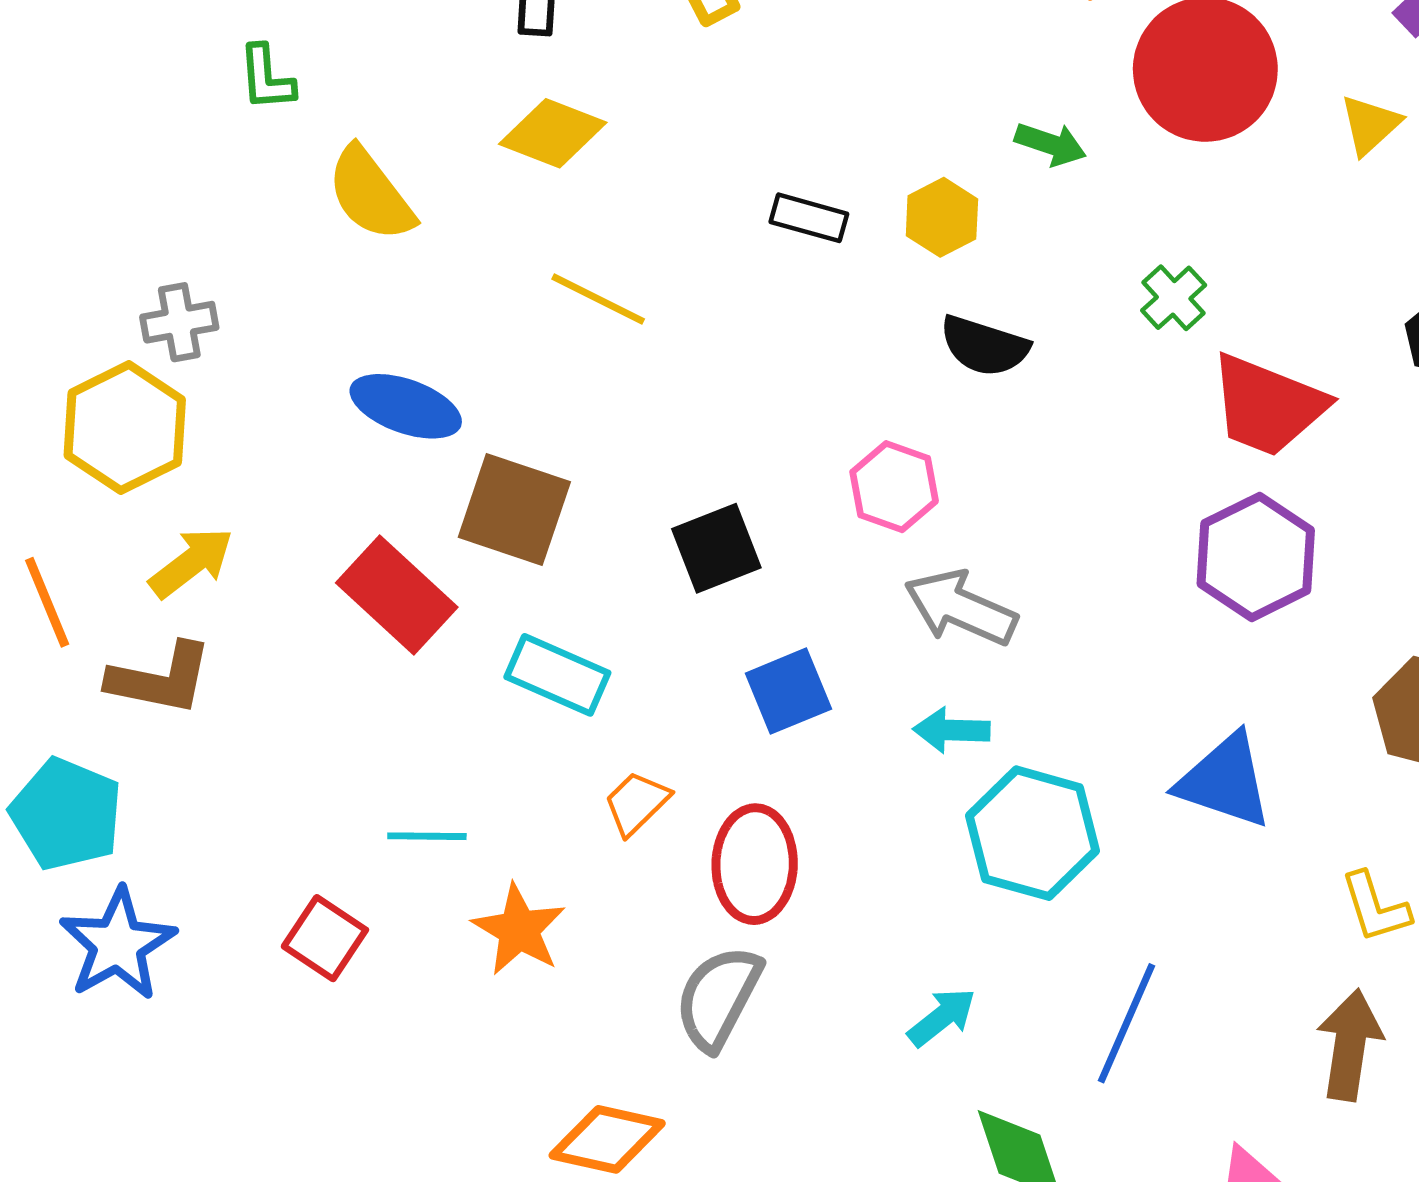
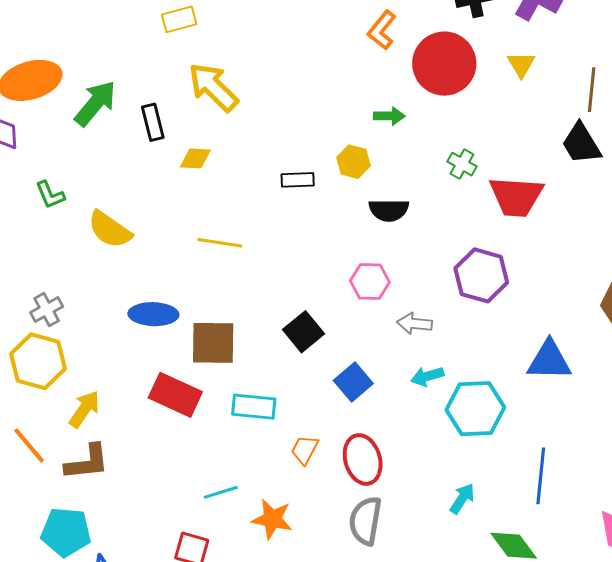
yellow diamond: (553, 133) -> (195, 158), moved, size x0.7
purple hexagon: (1256, 557) -> (481, 275), moved
gray arrow: (961, 608) -> (414, 324), size x0.7

